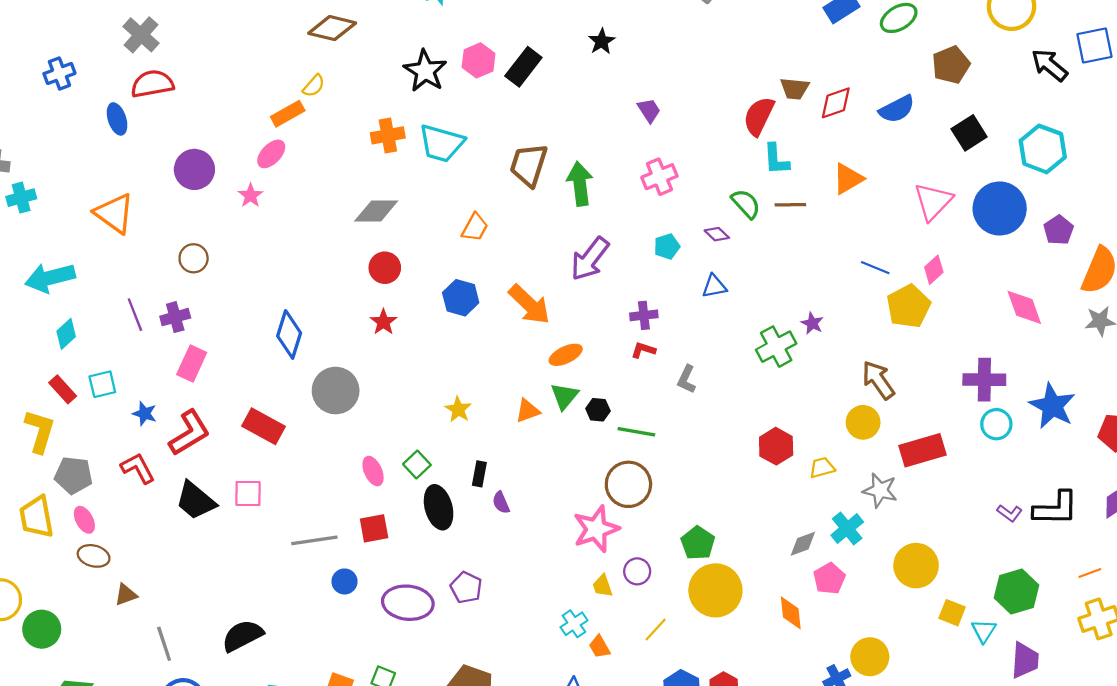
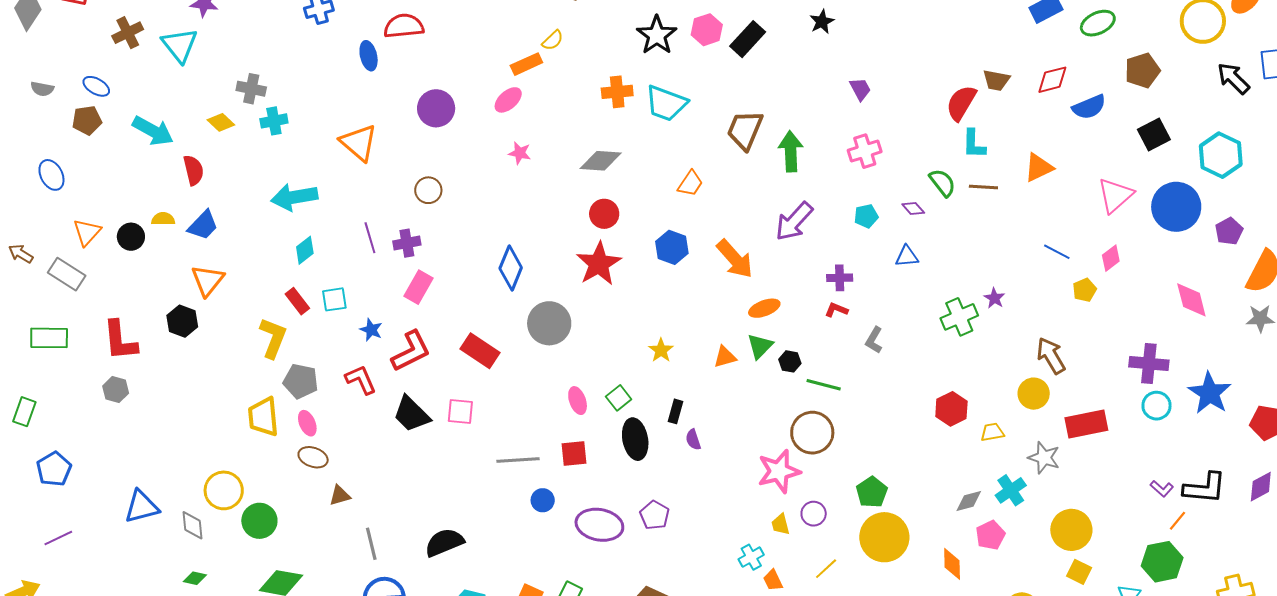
red diamond: (836, 103) -> (1052, 80), moved
pink star: (251, 196) -> (520, 153), moved, turned -30
yellow pentagon: (908, 306) -> (1085, 290), size x0.6
red star: (383, 322) -> (599, 264), size x1.8
orange line: (1090, 573) -> (1177, 521), moved, turned -35
yellow square: (952, 613) -> (1079, 572), moved

